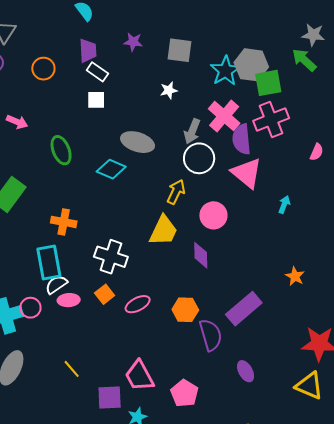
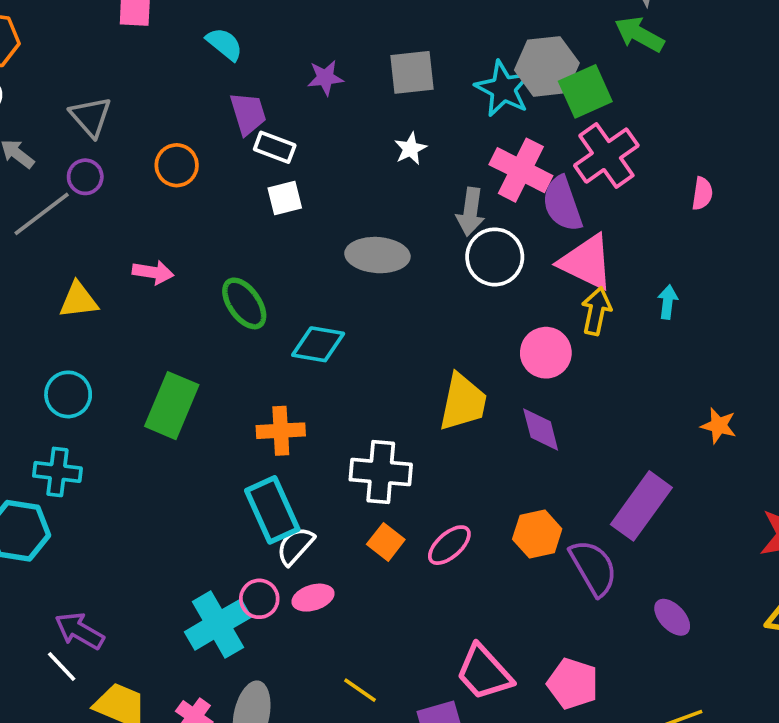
cyan diamond: (111, 169) -> (318, 344), moved
yellow arrow: (176, 192) -> (596, 311), moved
pink ellipse: (69, 300) -> (313, 598), moved

